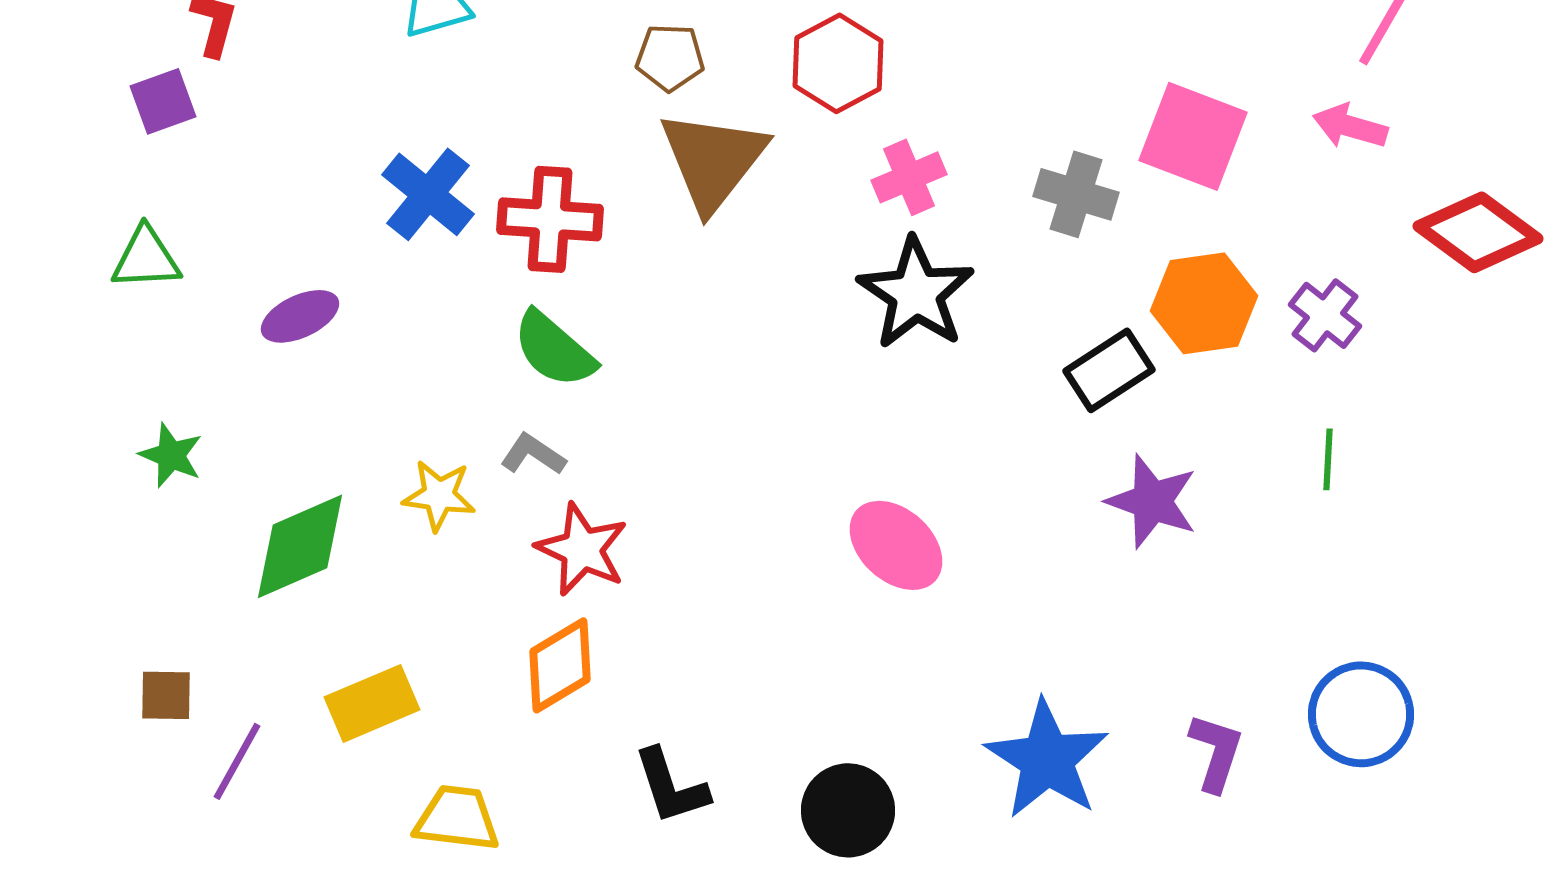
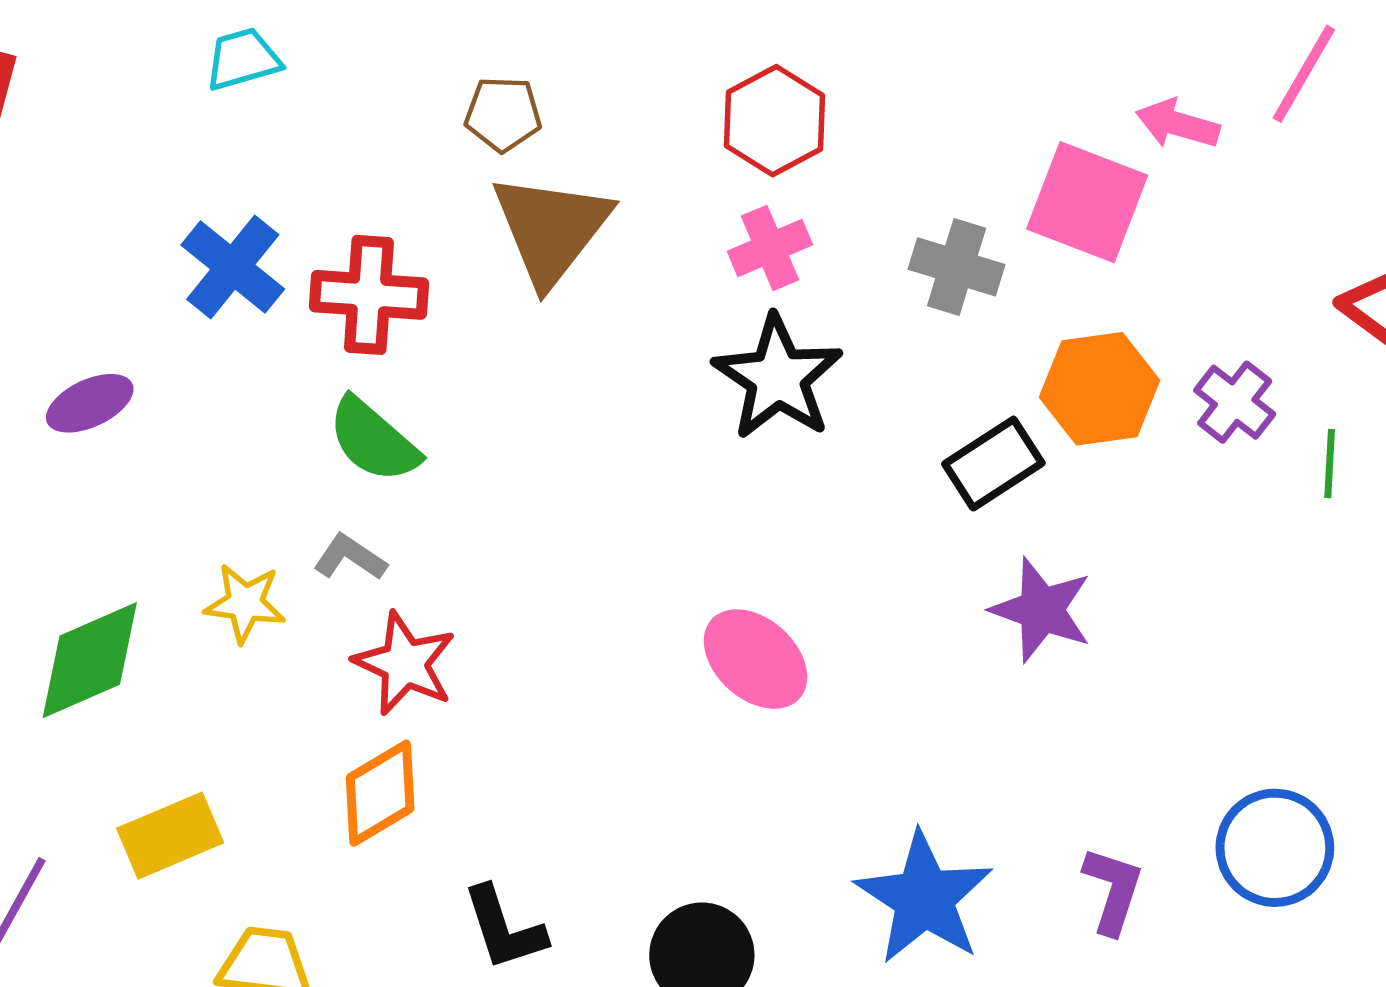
red hexagon: (838, 63) -> (774, 121), moved
pink arrow: (1350, 126) -> (1178, 124), moved
green line: (1328, 459) -> (1330, 464), moved

